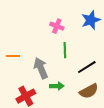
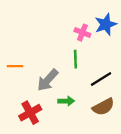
pink cross: (57, 26) -> (82, 33), moved
gray arrow: (41, 68) -> (48, 80), turned -115

